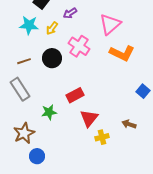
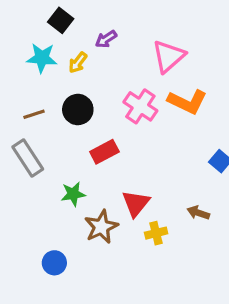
pink cross: (79, 46) -> (140, 106), moved
red rectangle: (75, 95) -> (104, 152), moved
brown star: (24, 133) -> (101, 227), moved

